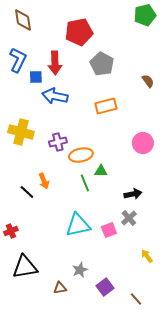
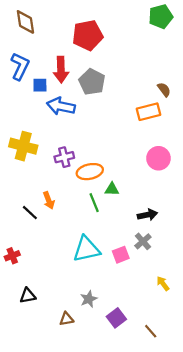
gray pentagon: (102, 64) -> (92, 82), moved
orange rectangle: (106, 106) -> (148, 112), moved
black triangle: (25, 267) -> (28, 296), size x0.6

